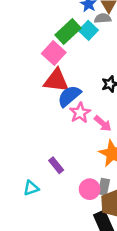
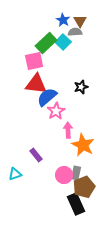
pink square: (54, 53) -> (34, 61), turned 36
pink arrow: (103, 123) -> (68, 130), moved, turned -133

